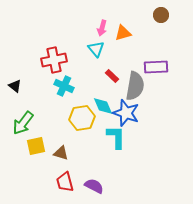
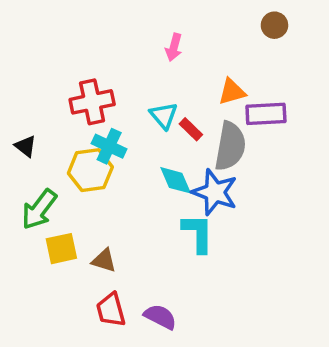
orange triangle: (123, 33) -> (232, 92), moved
cyan triangle: (96, 49) -> (164, 116), moved
yellow hexagon: (82, 118) -> (90, 170), moved

